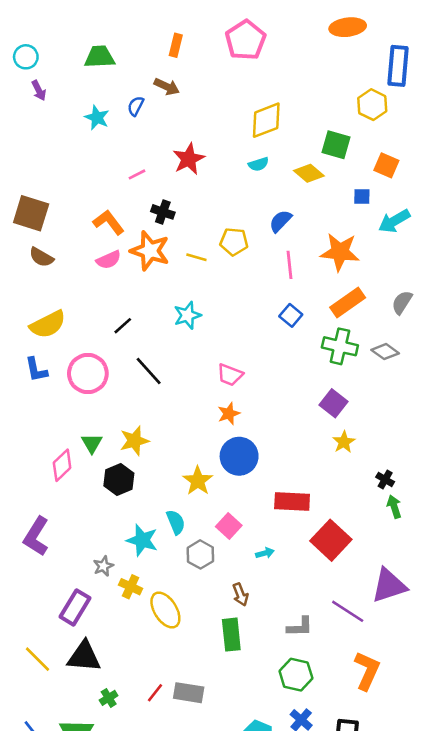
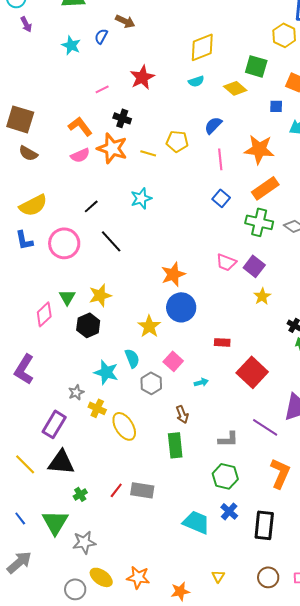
pink trapezoid: (230, 375) -> (226, 262), moved
orange star: (229, 414) -> (173, 274), size x1.4
red rectangle: (292, 501) -> (222, 342), size x0.6

